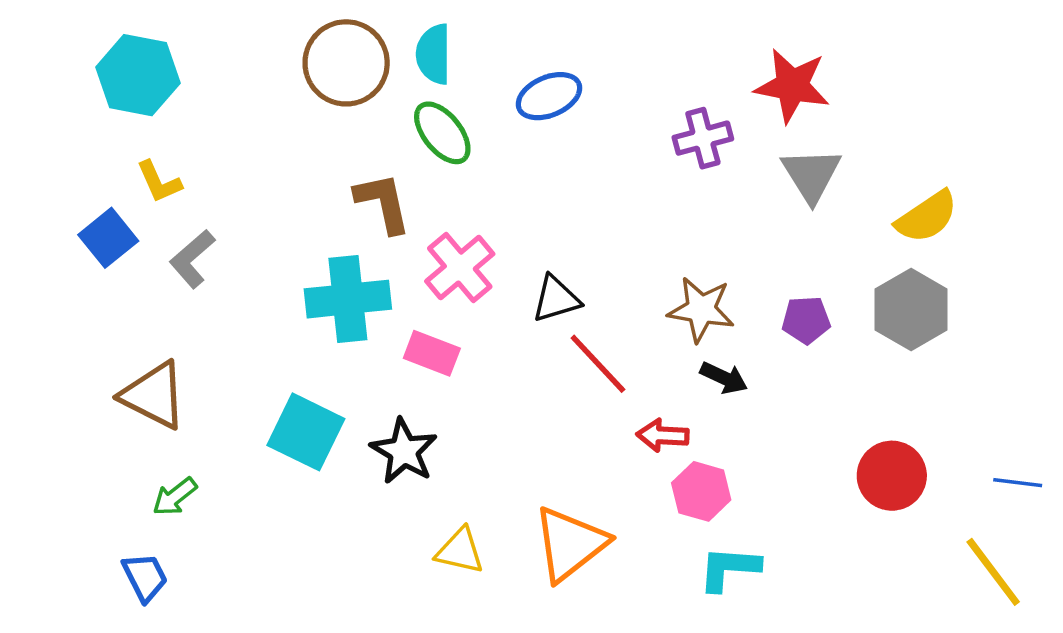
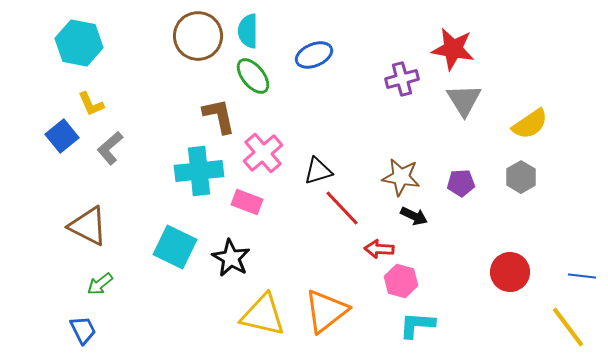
gray hexagon: (911, 310) -> (521, 177), size x0.7
yellow triangle: (460, 551) -> (263, 315), size x1.6

